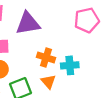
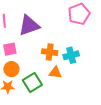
orange triangle: (48, 82) -> (55, 72), turned -32

